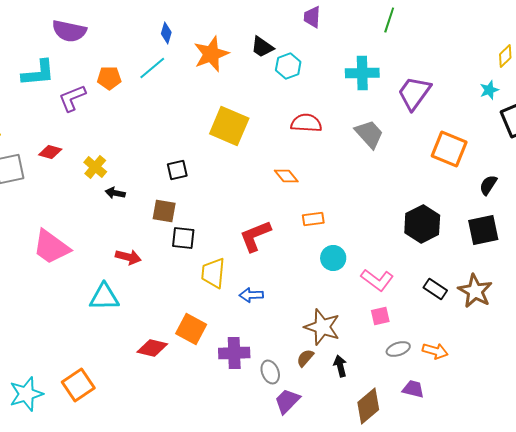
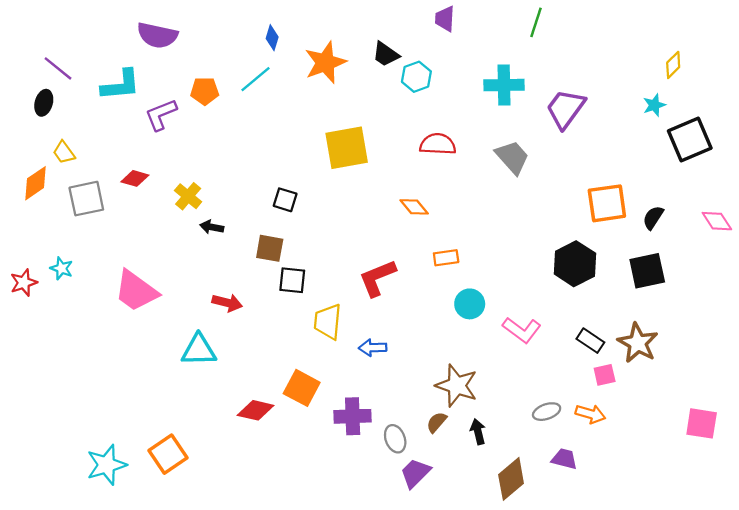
yellow square: (229, 126) -> (347, 148), turned -33
orange square: (449, 149) -> (607, 203), moved, turned -30
black square: (177, 170) -> (285, 200), turned 30
pink square: (380, 316) -> (605, 375), moved

